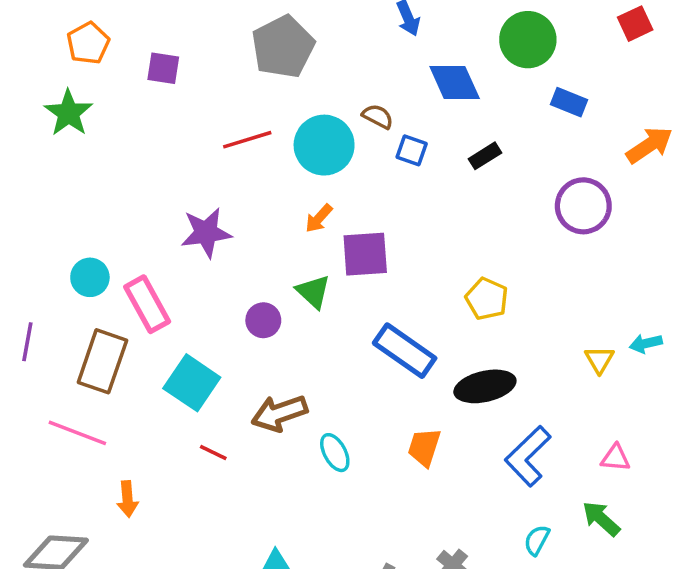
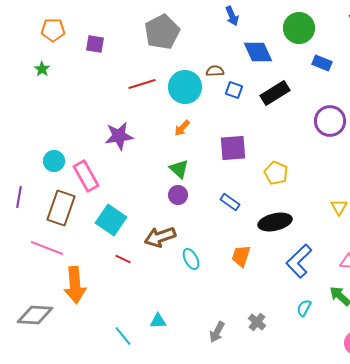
orange pentagon: (88, 43) -> (53, 30), turned 30
green star: (68, 113) -> (42, 69), size x0.6
brown semicircle: (378, 116) -> (215, 71), turned -30
black rectangle: (485, 156) -> (275, 93), size x1.6
purple square: (365, 254) -> (233, 148), moved
purple circle: (263, 320) -> (178, 195), moved
blue rectangle: (405, 351) -> (230, 202), size x0.6
orange arrow: (127, 499) -> (75, 285), size x1.8

